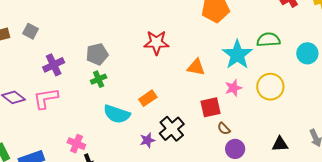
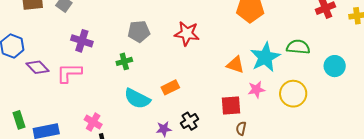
gray pentagon: (97, 54) -> (139, 32), moved
purple cross: (54, 65) -> (82, 41), turned 35
orange triangle: (196, 67) -> (235, 65), moved
black cross: (172, 129) -> (190, 121), size x0.7
brown semicircle: (224, 129) -> (241, 128), turned 48

